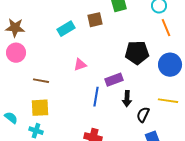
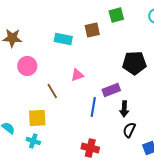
cyan rectangle: (66, 29) -> (63, 39), turned 42
pink circle: (16, 53) -> (27, 66), moved
brown line: (41, 81) -> (52, 91), moved, turned 49
black semicircle: (143, 115) -> (129, 130), moved

